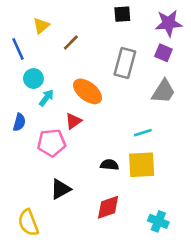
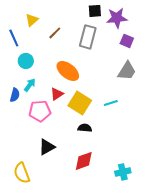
purple star: (169, 23) -> (117, 18), moved
gray rectangle: (125, 63) -> (88, 37), moved
cyan arrow: (46, 98) -> (30, 85), moved
yellow square: (142, 165) -> (80, 103), moved, turned 35
cyan cross: (158, 221) -> (123, 172), turned -35

